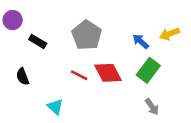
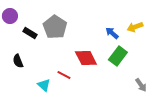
gray pentagon: (87, 35) -> (55, 27), moved
red line: (79, 75) -> (64, 75), moved
gray arrow: (152, 107) -> (141, 85), moved

